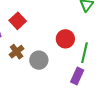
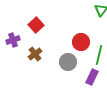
gray circle: (39, 60) -> (68, 62), moved

